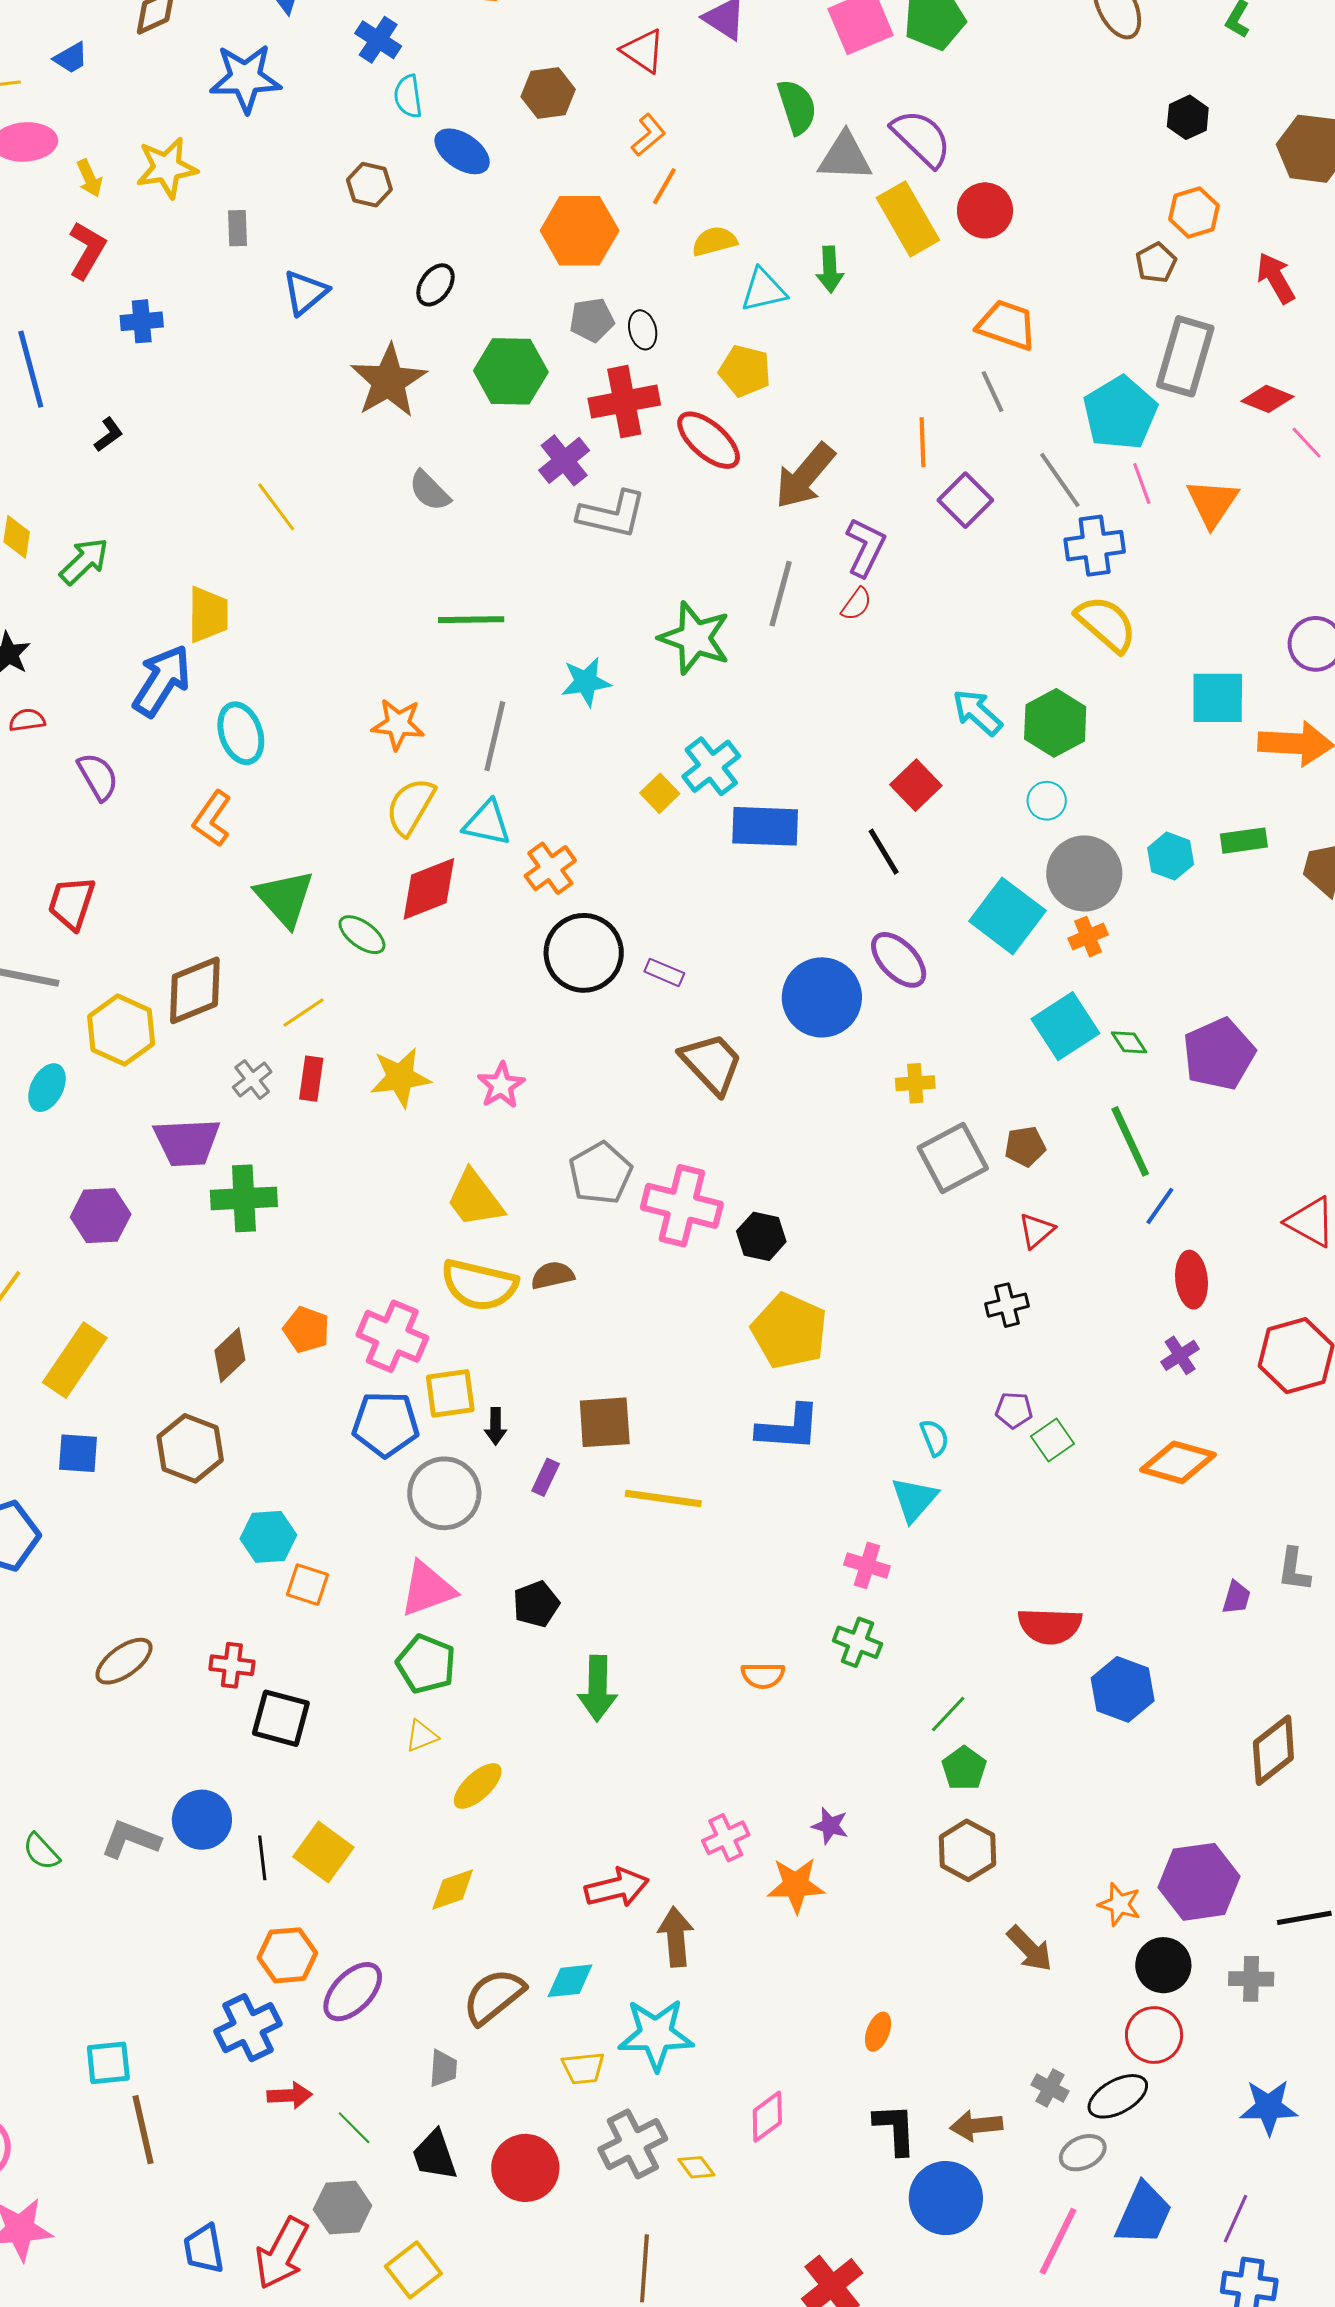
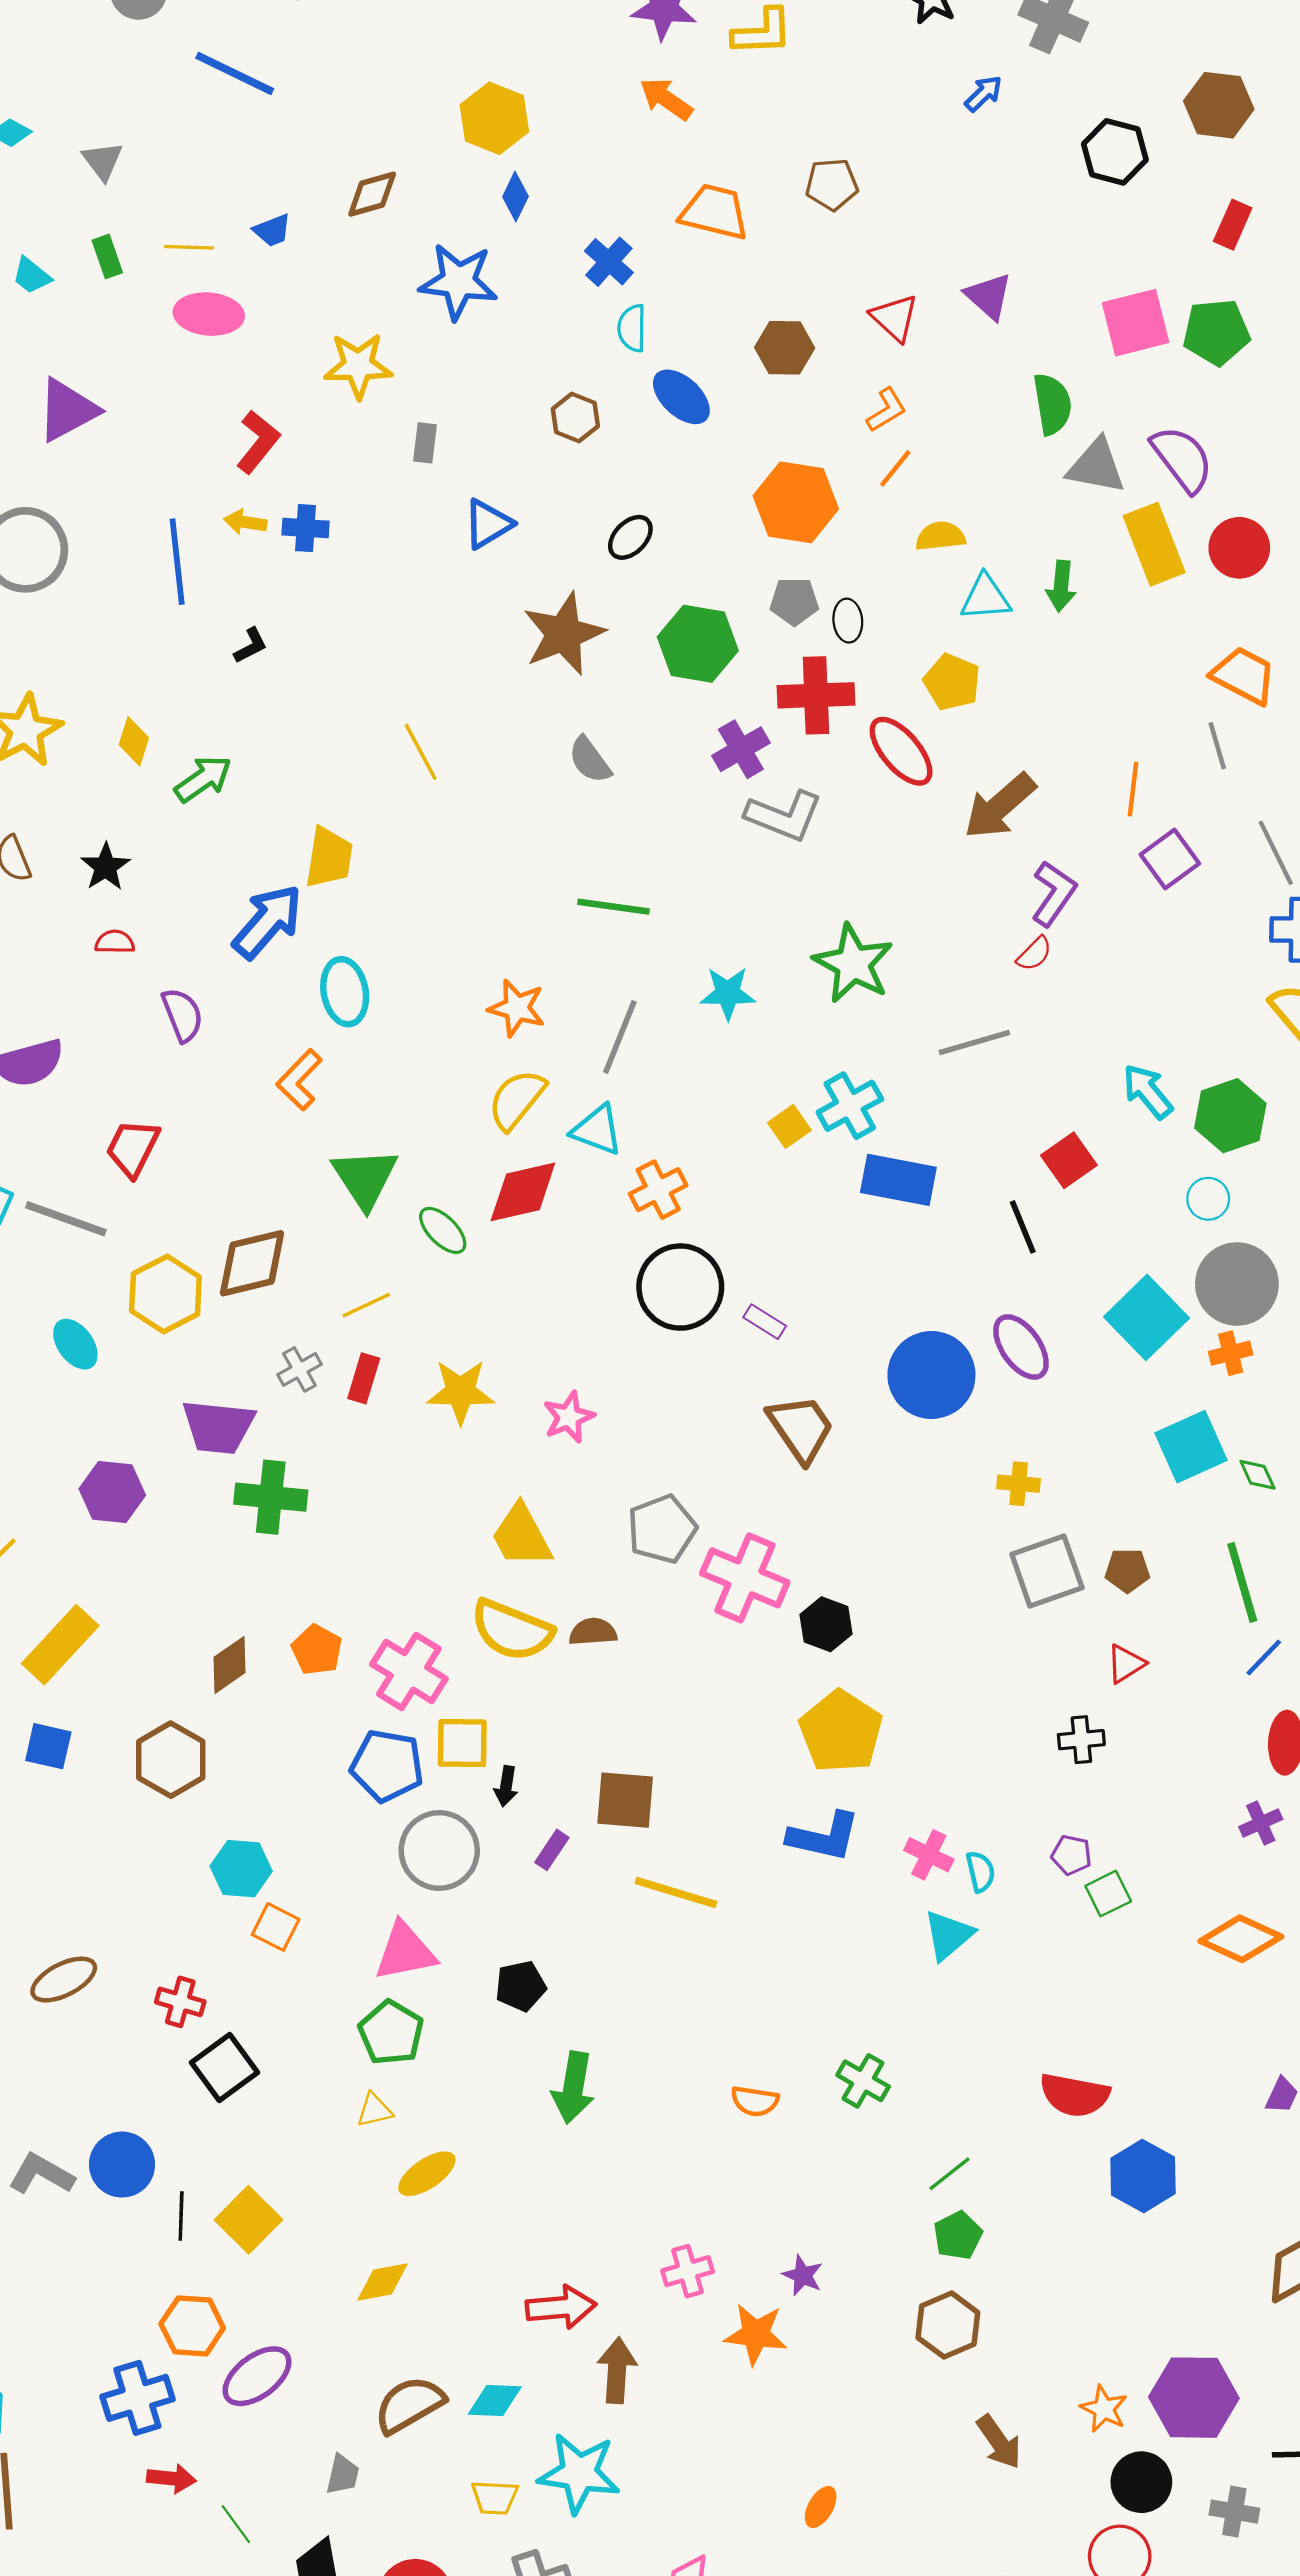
yellow arrow: (89, 178) -> (245, 522), moved, turned 114
gray line: (781, 594) -> (974, 1043), moved, turned 50
cyan ellipse: (47, 1088) -> (75, 1344), turned -72
pink cross: (867, 1565) -> (929, 1855), moved
black square: (281, 1718) -> (225, 2067), turned 30

